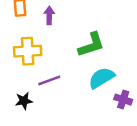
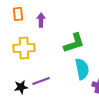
cyan semicircle: (102, 78) -> (82, 69), turned 110
purple line: (49, 80) -> (41, 81), moved

